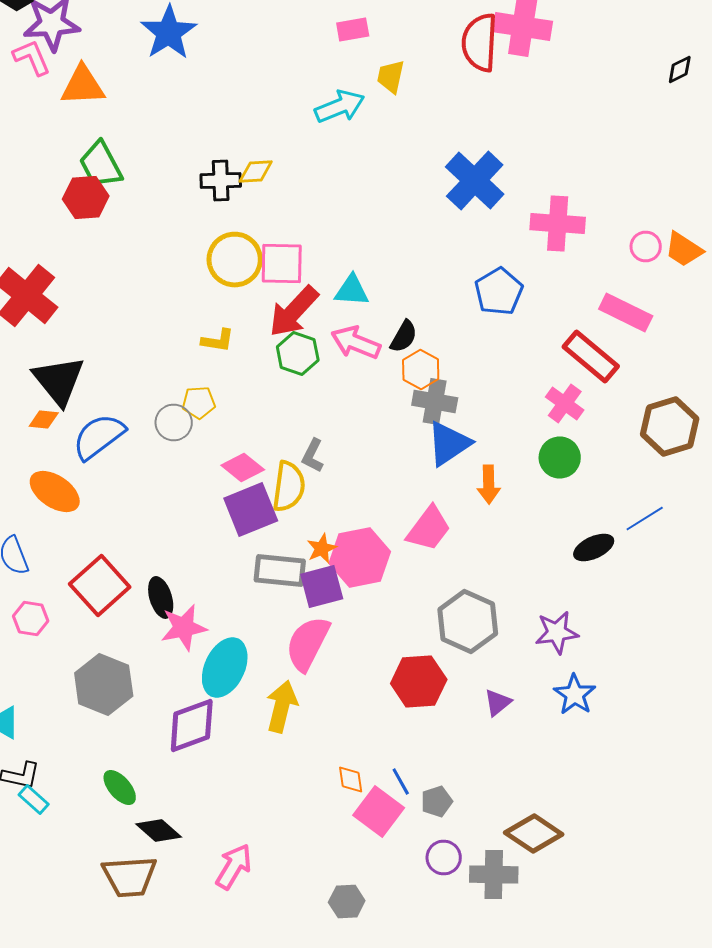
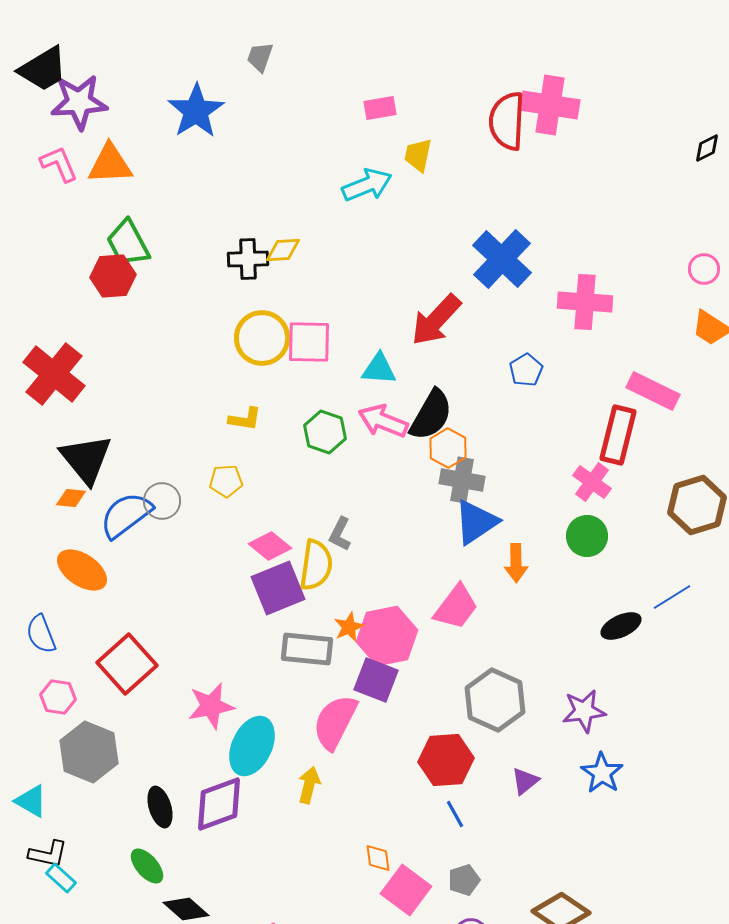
pink L-shape: (32, 58) -> (59, 164), moved
pink circle: (646, 246) -> (704, 269), moved
blue pentagon: (499, 292) -> (526, 370), size x0.7
red arrow: (294, 312) -> (436, 320), moved
black semicircle: (404, 336) -> (431, 415), size x1.6
red rectangle: (591, 356) -> (618, 435), turned 64
gray circle: (174, 422) -> (162, 501), moved
purple square: (322, 586) -> (376, 680), moved, turned 36
black ellipse: (161, 598) -> (160, 807), moved
gray hexagon: (104, 684) -> (89, 752), moved
yellow arrow: (282, 706) -> (309, 785), size x0.7
blue line: (401, 782) -> (455, 814), moved

